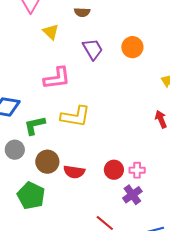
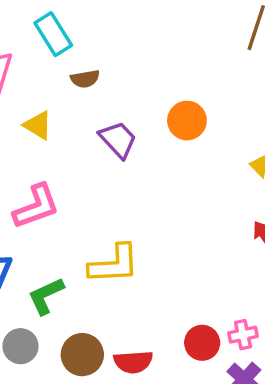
pink L-shape: (57, 78) -> (36, 206), moved

